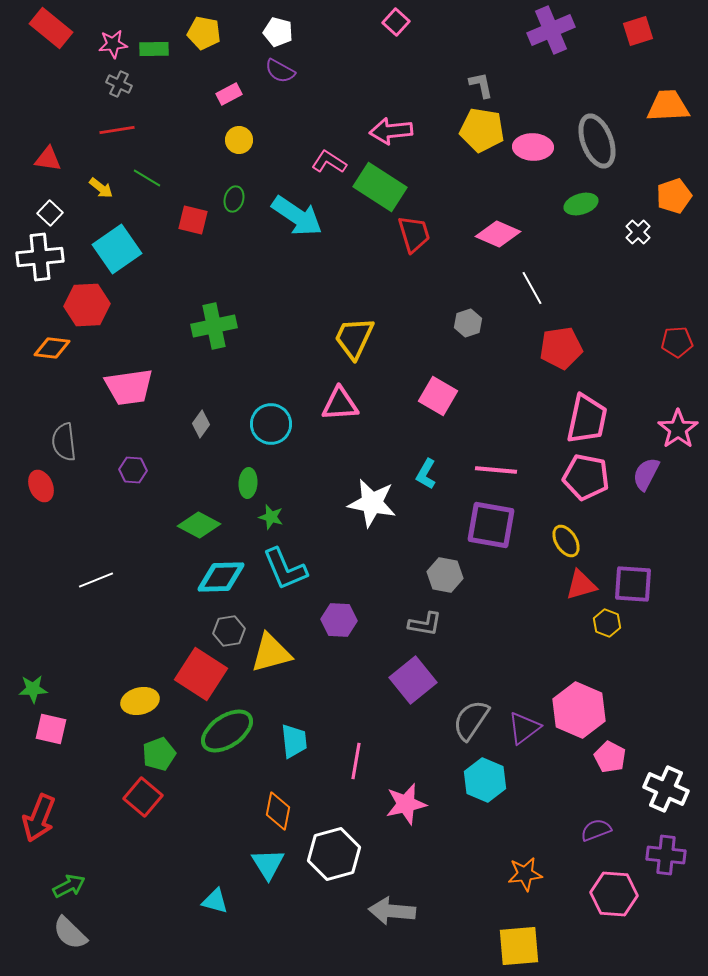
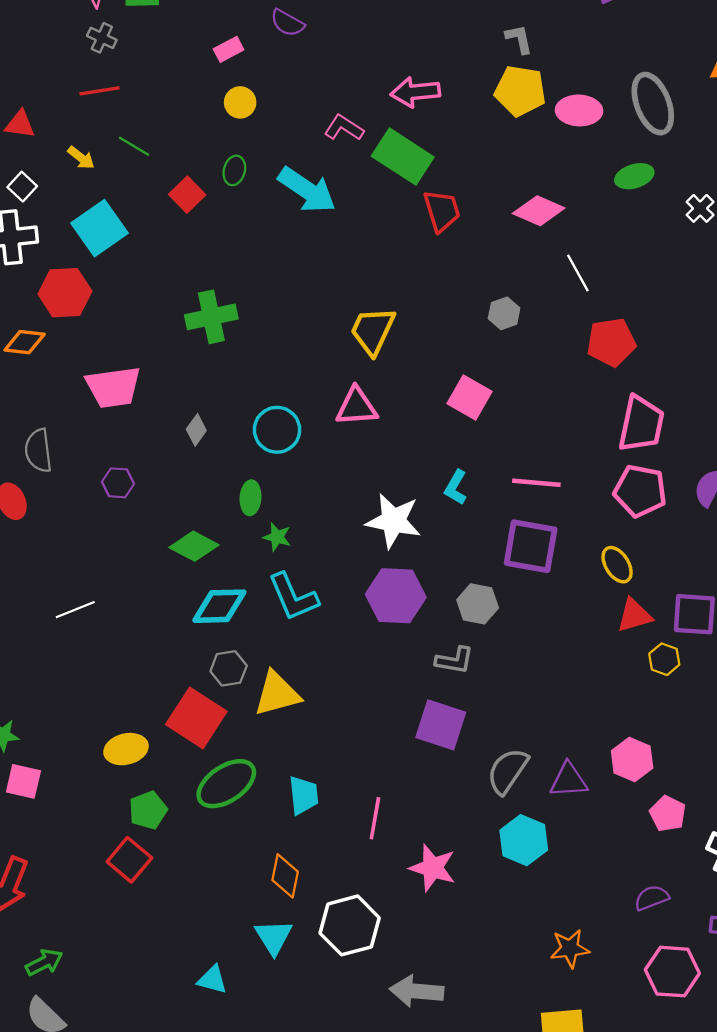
red square: (193, 220) -> (187, 195), turned 32
purple hexagon: (339, 620) -> (396, 596), moved, size x1.4
purple square: (413, 680) -> (441, 725), turned -33
pink hexagon: (579, 710) -> (632, 759), size x0.7
purple triangle: (524, 728) -> (569, 780), turned 33
pink star: (406, 804) -> (433, 868), turned 30

